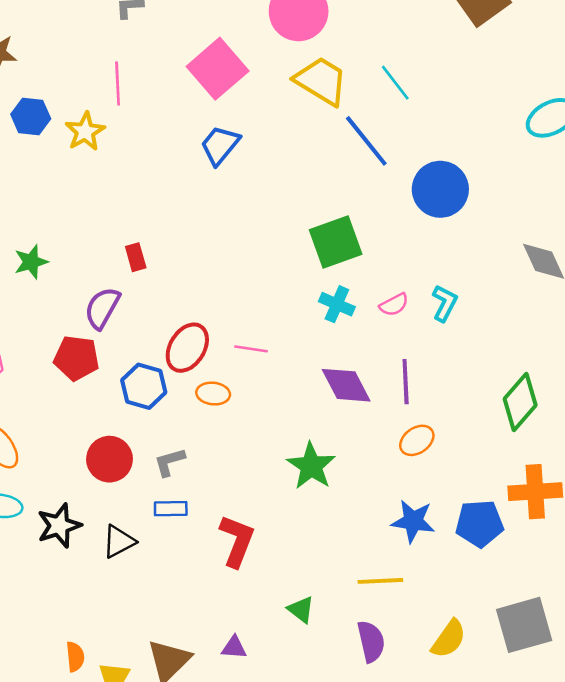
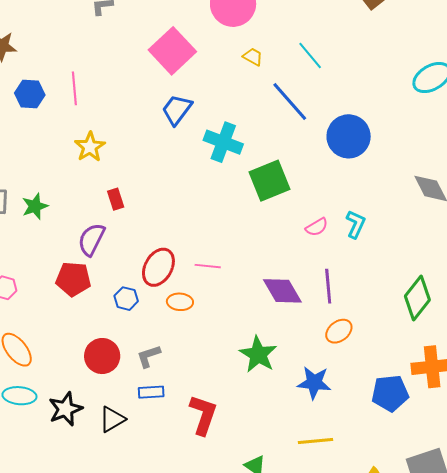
yellow trapezoid: (321, 81) -> (253, 57), size x0.5
pink line: (118, 83) -> (74, 88), moved
yellow star: (85, 131) -> (90, 147), moved
cyan cross: (337, 304) -> (223, 142), moved, size x1.4
blue hexagon: (144, 386) -> (126, 299), size x0.7
blue star: (413, 521) -> (314, 383), moved

